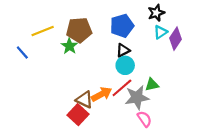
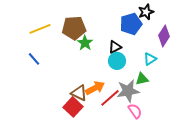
blue pentagon: (122, 26) -> (131, 24), moved
cyan triangle: (160, 32) -> (150, 59), moved
green star: (69, 46) -> (85, 43), moved
blue line: (22, 52) -> (34, 59), moved
red line: (122, 88) -> (110, 98), moved

